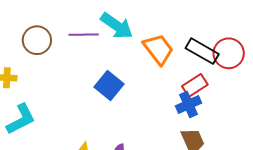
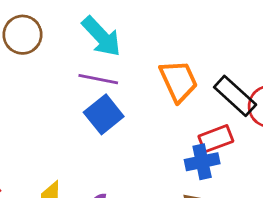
cyan arrow: (117, 26) -> (101, 36), moved
purple line: (84, 35) -> (98, 79), moved

